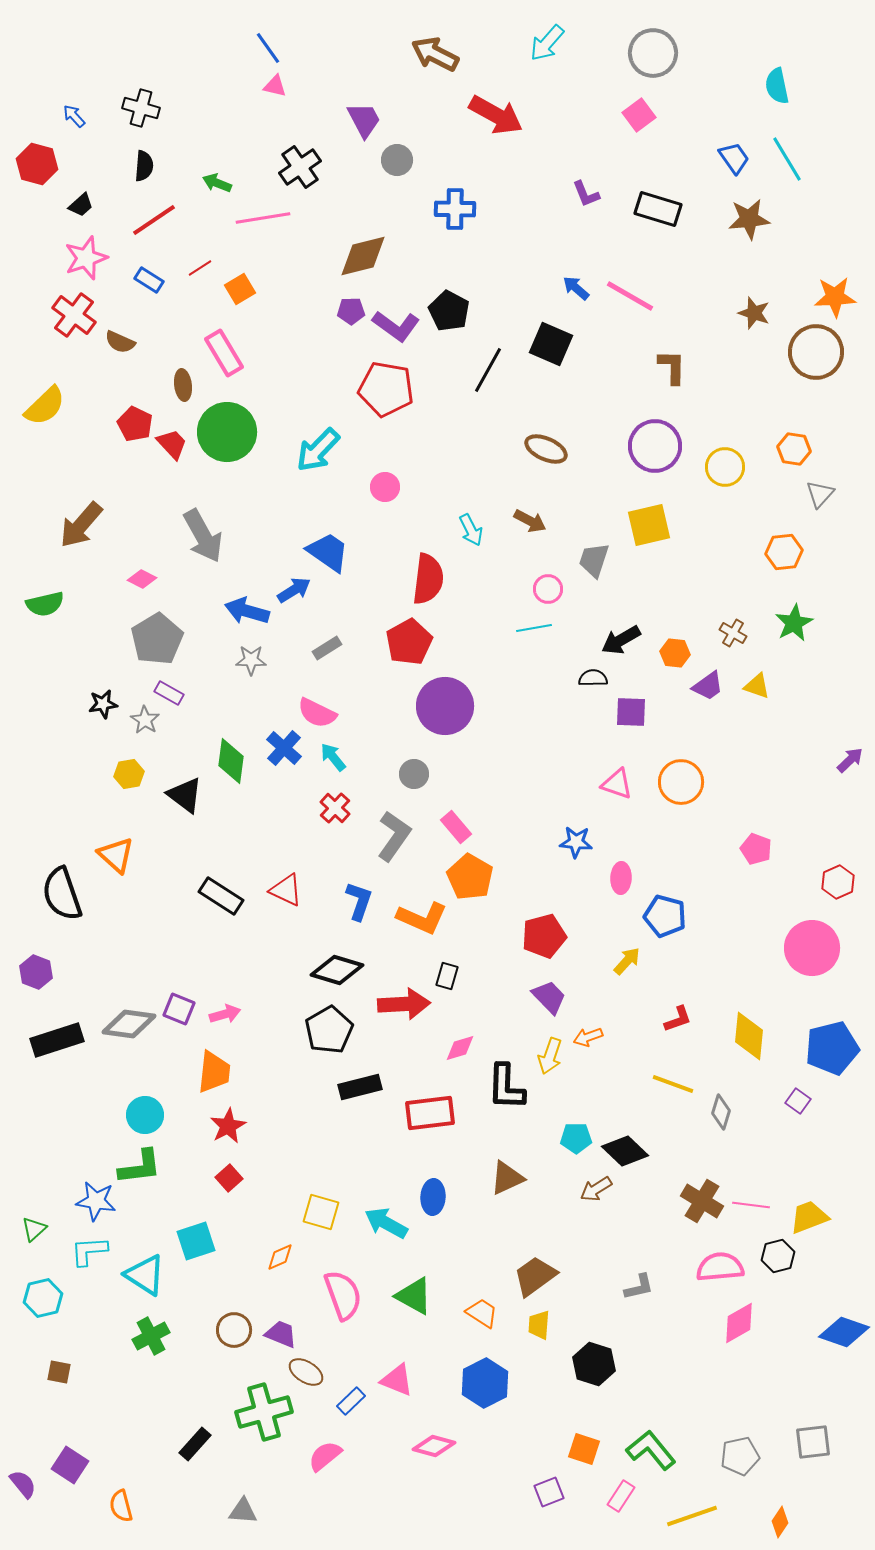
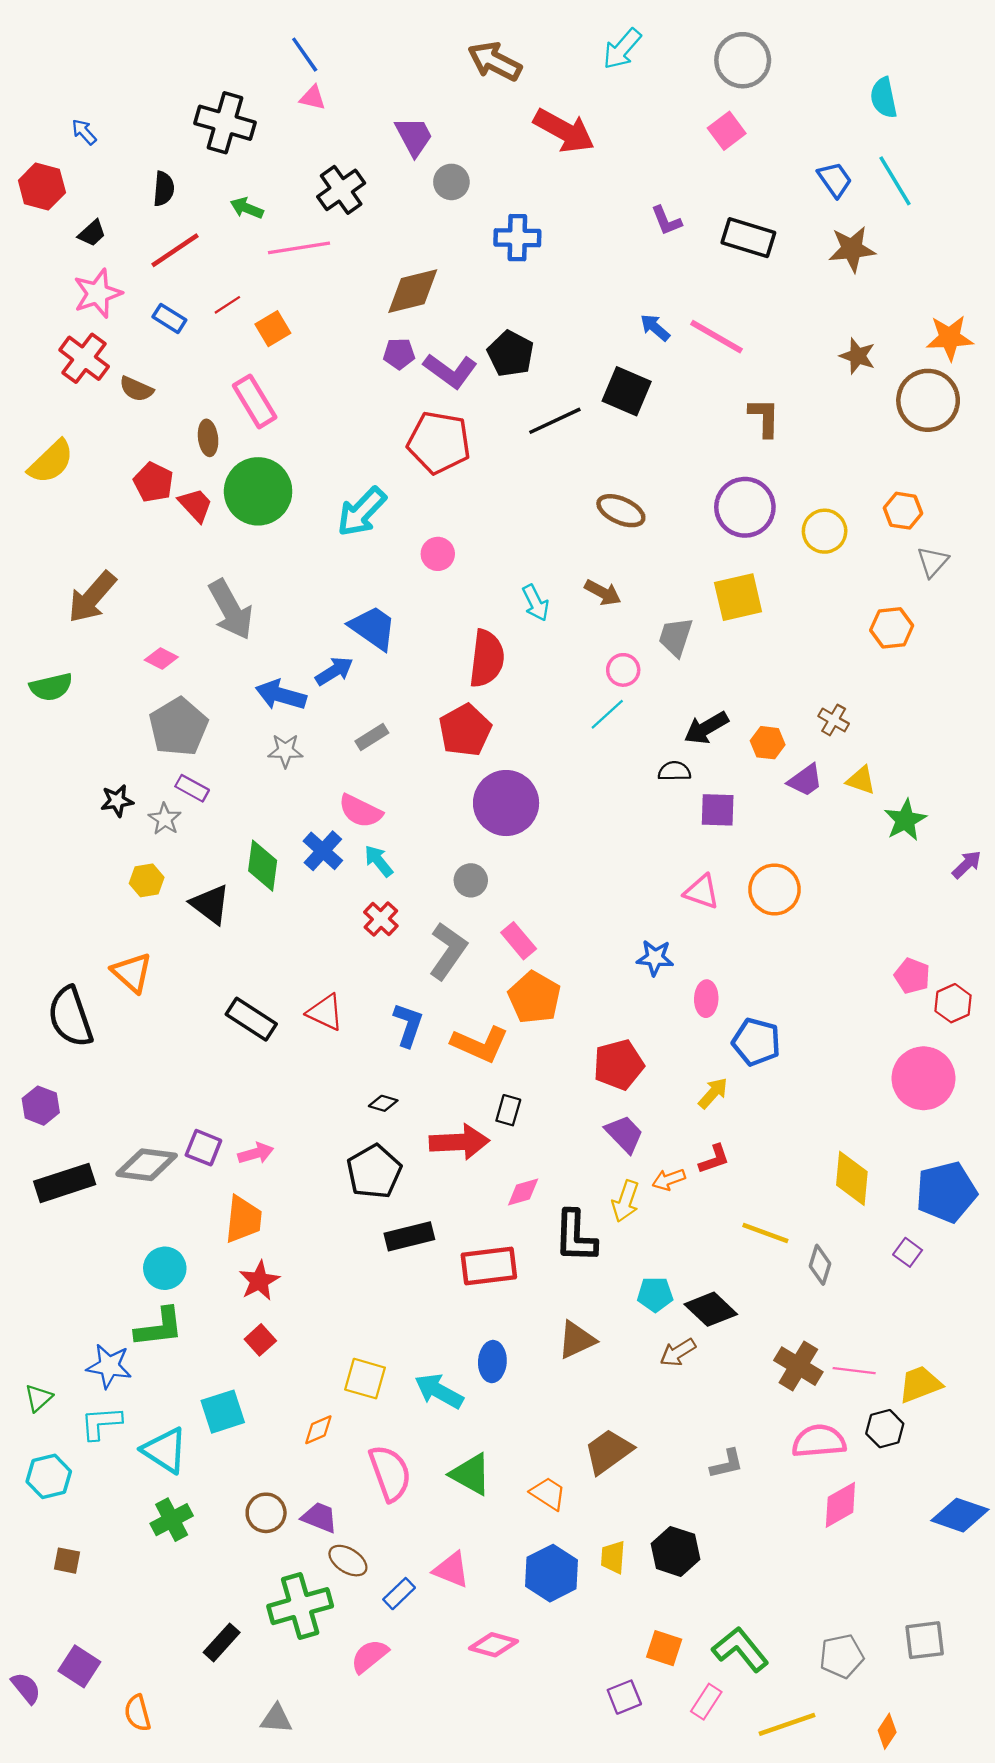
black cross: (141, 108) -> (225, 123), moved, size x1.4
black line: (488, 370) -> (555, 421), turned 36
green star: (794, 623) -> (905, 820), moved
cyan line: (534, 628) -> (607, 714), turned -32
pink pentagon: (756, 849) -> (912, 976), moved
black diamond: (337, 970) -> (383, 1103), size x0.5
red L-shape: (678, 1019) -> (714, 1159), moved
yellow trapezoid: (539, 1325) -> (613, 1557), moved

